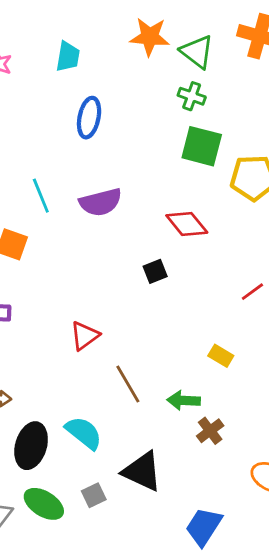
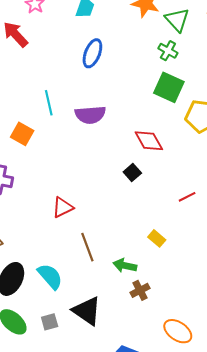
black square: (155, 271) -> (132, 172), moved, turned -30

